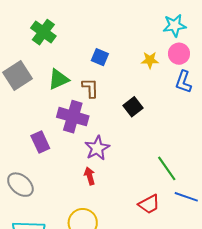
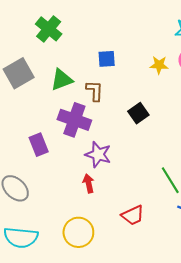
blue square: (100, 57) -> (107, 59), turned -30
purple star: (97, 148) -> (98, 154), turned -30
red trapezoid: (149, 204) -> (133, 215), moved

